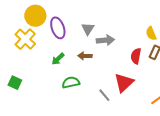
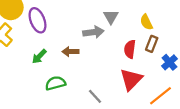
gray triangle: (88, 29) -> (111, 17), moved
red triangle: (124, 83) -> (131, 79), moved

